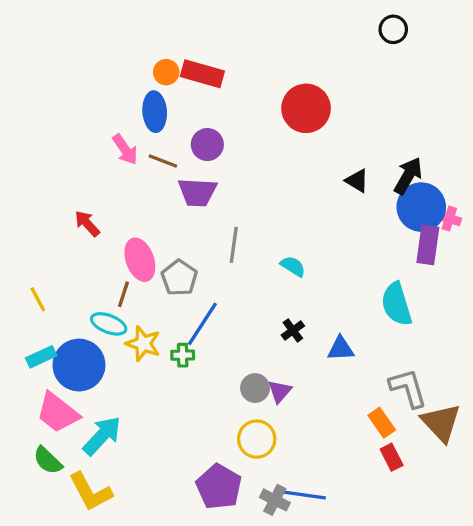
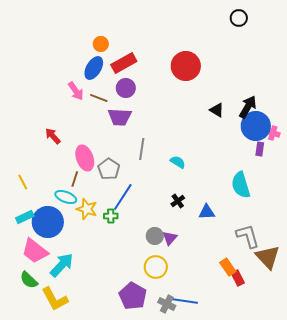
red rectangle: (202, 74) -> (124, 63), moved, turned -45
blue ellipse: (155, 112) -> (94, 68), turned 35
purple rectangle: (428, 245) -> (260, 149), size x0.6
orange rectangle: (382, 423) -> (228, 267), moved

